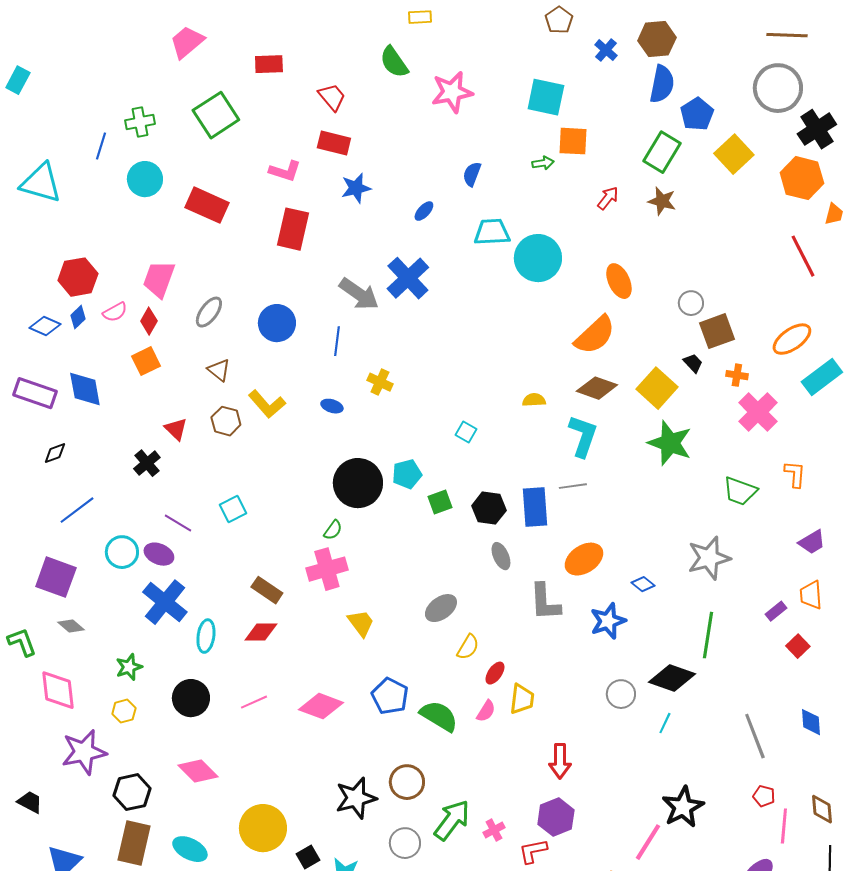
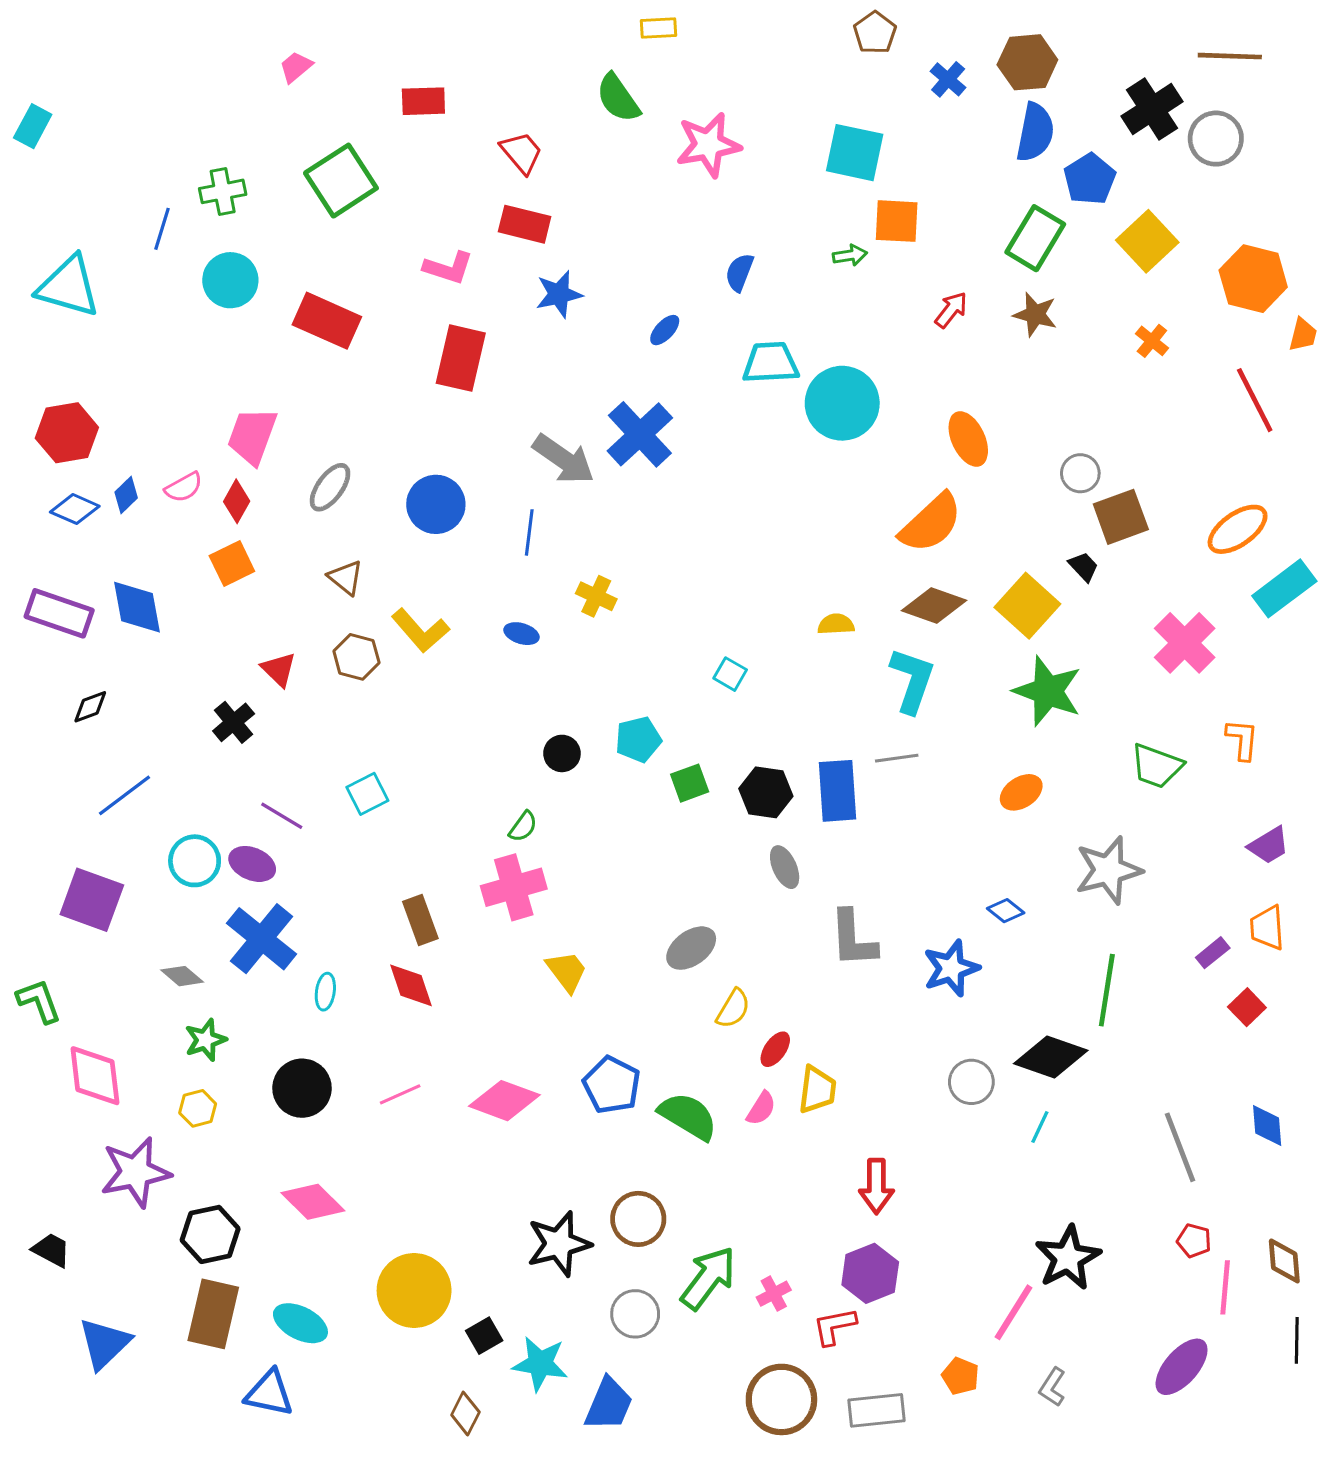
pink trapezoid: (187, 42) -> (296, 67), size x0.6
gray circle: (778, 88) -> (1216, 139), size x0.7
black cross: (817, 129) -> (1152, 109), moved
red hexagon: (78, 277) -> (67, 433), moved
orange cross: (737, 375) -> (1152, 341), moved, turned 30
black circle: (358, 483) -> (562, 753), size x0.5
orange ellipse: (584, 559) -> (1021, 792), moved, size x0.7
brown rectangle: (267, 590) -> (420, 920), turned 36
gray diamond: (71, 626) -> (182, 976), moved
red diamond: (261, 632) -> (411, 985), turned 72
cyan ellipse: (206, 636) -> (325, 992), size x0.7

